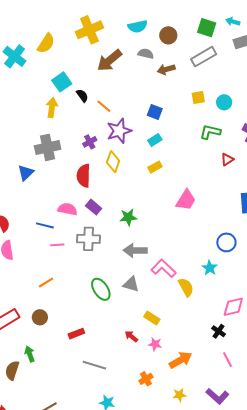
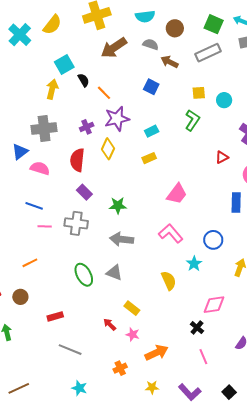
brown arrow: (166, 69) -> (170, 62), turned 36
blue square: (155, 112) -> (151, 87), moved
green L-shape: (210, 132) -> (192, 120), moved, turned 105
pink semicircle: (67, 209) -> (40, 168), moved
pink L-shape: (164, 268) -> (171, 233), moved

